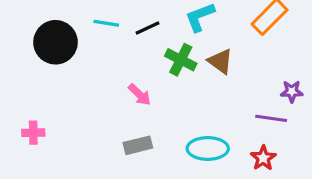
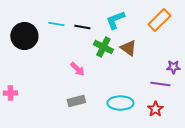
black line: (147, 28) -> (82, 27), turned 35

